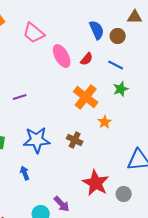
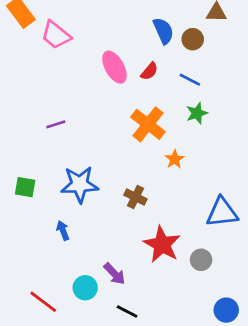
pink trapezoid: (34, 33) -> (56, 35), moved
brown cross: (75, 140) -> (135, 197), moved

